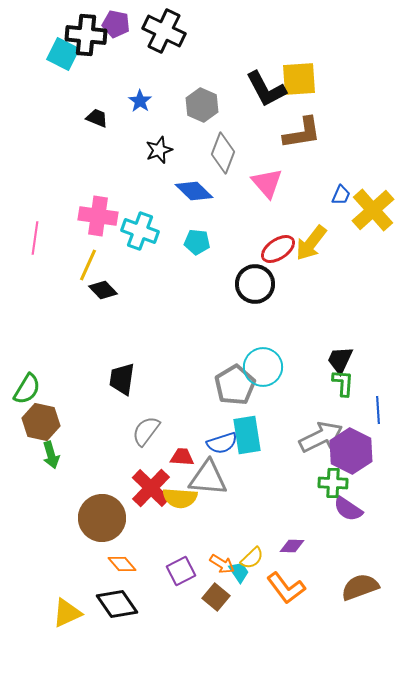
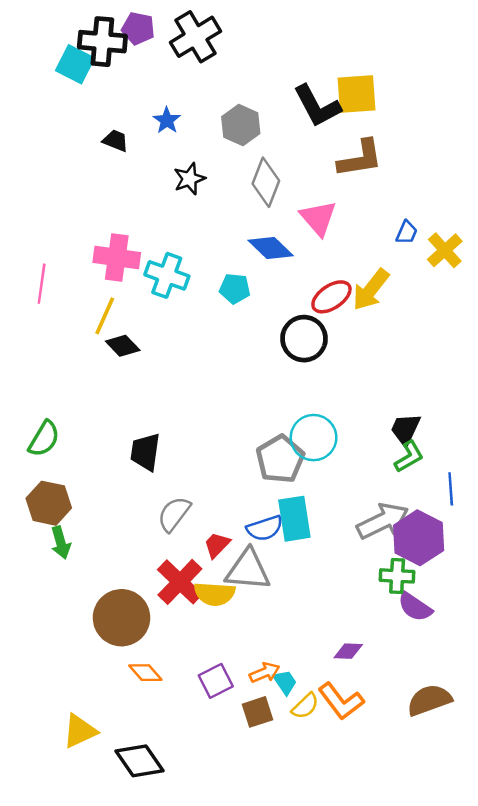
black cross: (164, 31) -> (195, 37), turned 33
blue diamond: (194, 191) -> (271, 248), moved
yellow cross: (373, 210) -> (445, 250), size x0.7
green L-shape: (343, 383) -> (409, 457), turned 56
green semicircle: (27, 389) -> (44, 439), moved
red trapezoid: (182, 457) -> (217, 545), turned -50
yellow semicircle: (252, 558) -> (305, 706), moved
orange arrow: (222, 564) -> (265, 673), turned -55
brown square: (216, 597) -> (257, 712), turned 32
black diamond: (117, 604) -> (139, 761), moved

